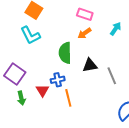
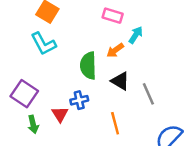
cyan arrow: (116, 29) -> (136, 35), moved
orange arrow: (84, 33) -> (115, 50), moved
black triangle: (90, 65) -> (120, 81), turned 42
orange line: (68, 98) -> (115, 123), moved

